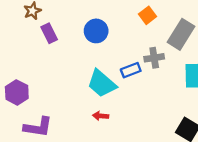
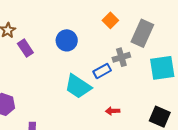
red arrow: (101, 116) -> (113, 111), moved

